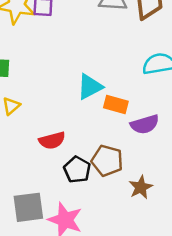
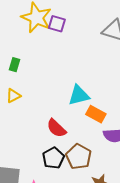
red semicircle: (52, 140) -> (56, 128), moved, turned 45

